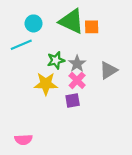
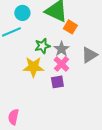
orange square: (92, 27) -> (70, 27), moved, turned 32
pink semicircle: (23, 140) -> (13, 117), turned 105

